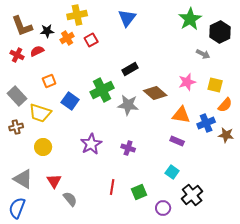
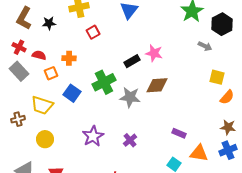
brown L-shape: (22, 26) -> (24, 18), turned 50
orange cross: (67, 38) -> (69, 58), moved, turned 32
red semicircle: (37, 51) -> (39, 55), moved, turned 40
pink star: (187, 82) -> (154, 53), moved, turned 30
brown diamond: (155, 93) -> (157, 85), turned -45
gray rectangle: (17, 96) -> (19, 71), moved
orange triangle: (181, 115) -> (199, 153), moved
blue cross: (206, 123) -> (228, 150), moved
purple cross: (128, 148) -> (130, 140), turned 32

